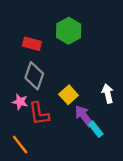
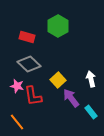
gray diamond: (34, 76) -> (29, 64), turned -65
cyan rectangle: (96, 129) -> (91, 112), moved

